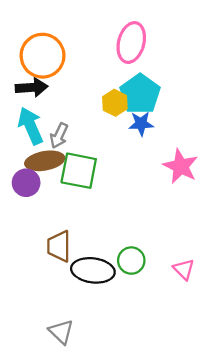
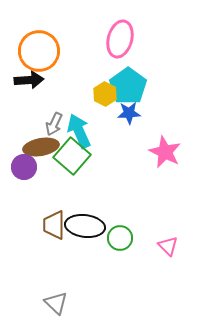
cyan arrow: (30, 126) -> (79, 131), moved
green square: (79, 171) -> (72, 156), turned 30
black ellipse: (93, 270) -> (85, 226), moved

